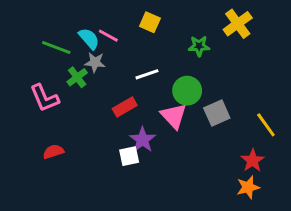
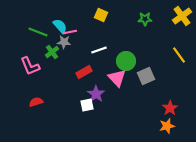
yellow cross: (238, 24) -> (182, 16), moved
pink line: (108, 36) -> (70, 32), moved, turned -40
green star: (199, 46) -> (145, 19), moved
yellow line: (266, 125) -> (179, 55), moved

